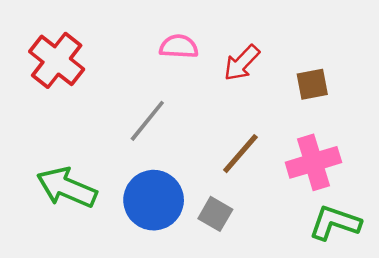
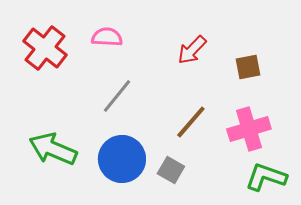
pink semicircle: (179, 47) -> (107, 37), moved

